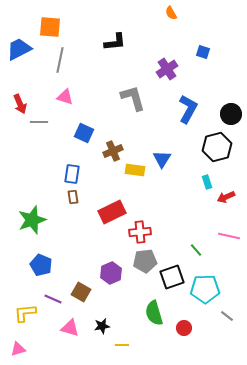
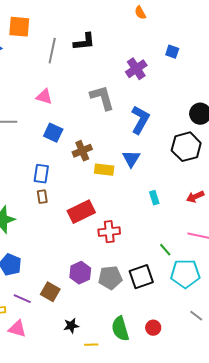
gray line: (60, 60) -> (52, 51), moved
pink triangle: (65, 97) -> (44, 97), moved
blue L-shape: (188, 109) -> (140, 120), moved
cyan rectangle: (207, 182) -> (154, 198), moved
gray pentagon: (145, 261) -> (110, 278), moved
cyan pentagon: (205, 289) -> (185, 274), moved
green semicircle: (154, 313) -> (120, 329), moved
pink triangle: (70, 328) -> (17, 329), moved

